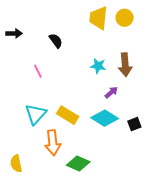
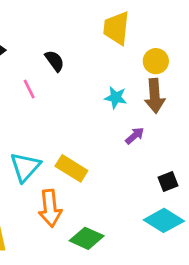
yellow circle: (125, 18) -> (156, 61), moved
pink line: (38, 71) -> (29, 89), moved
cyan diamond: (105, 118) -> (164, 220), moved

